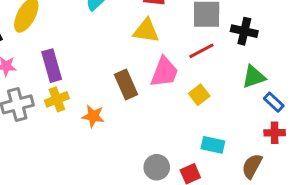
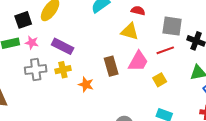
purple rectangle: (52, 66) -> (63, 46), turned -55

